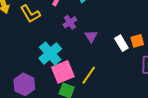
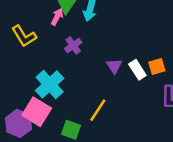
purple triangle: (91, 36) -> (114, 66), moved
pink square: (63, 72) -> (37, 112), moved, turned -35

